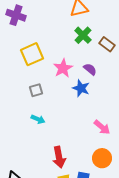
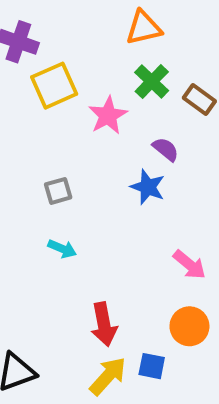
yellow square: (32, 54) -> (54, 86), moved
pink star: (63, 68) -> (108, 115), moved

